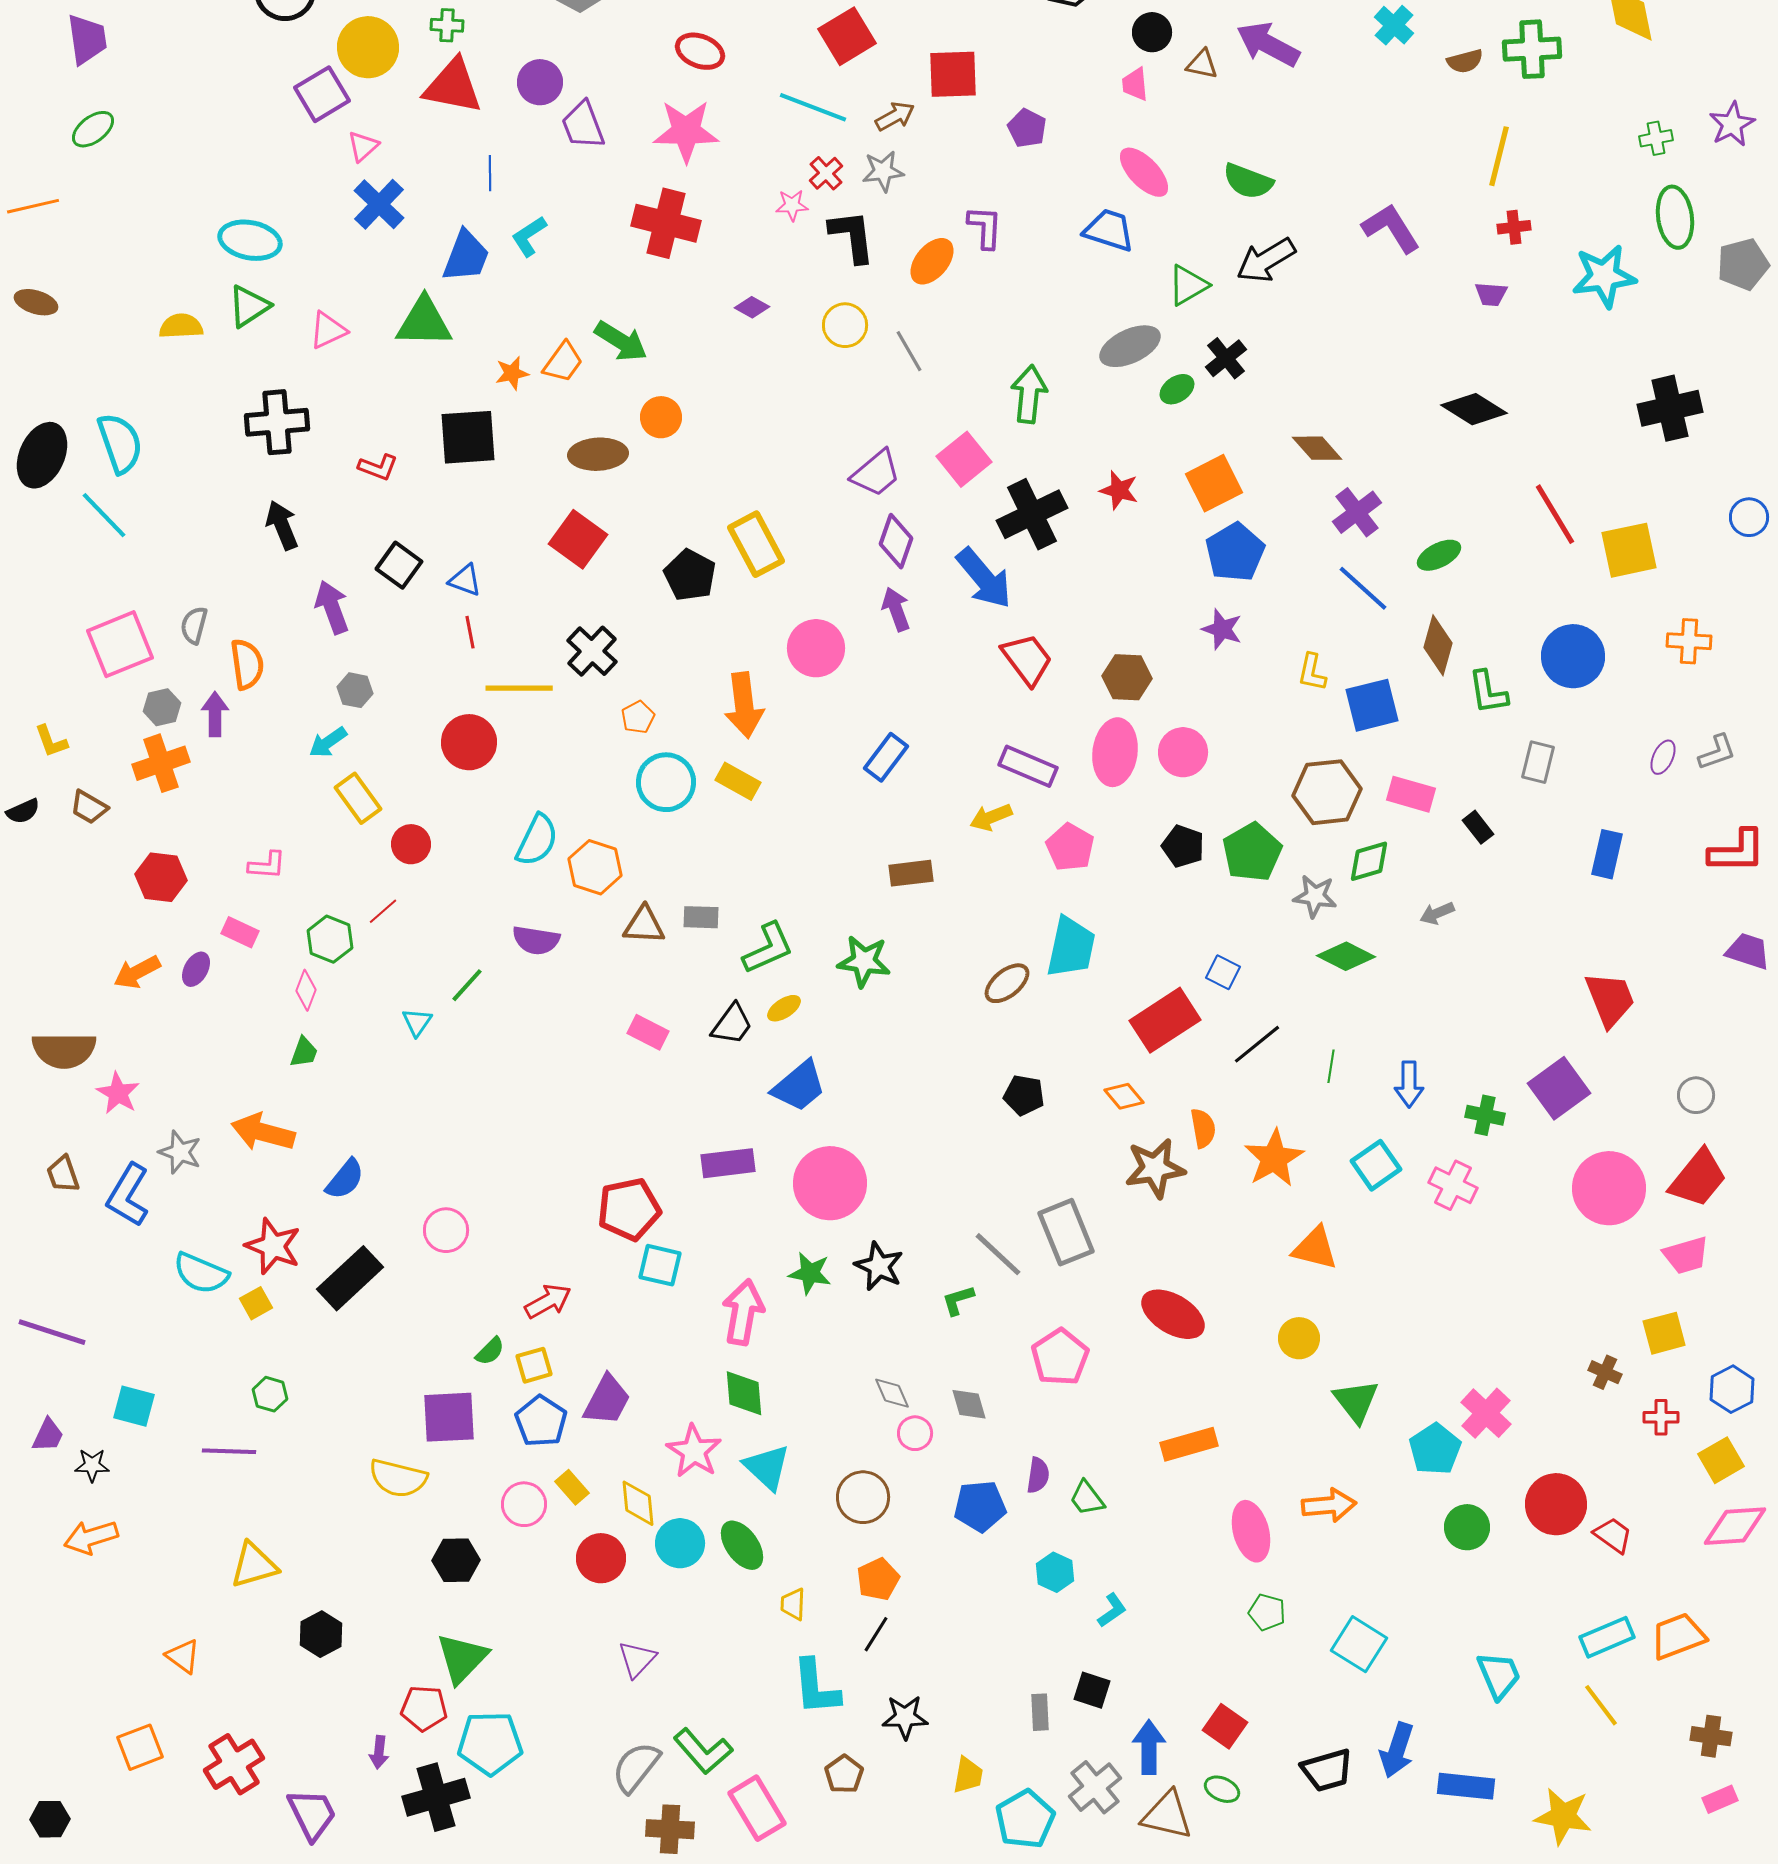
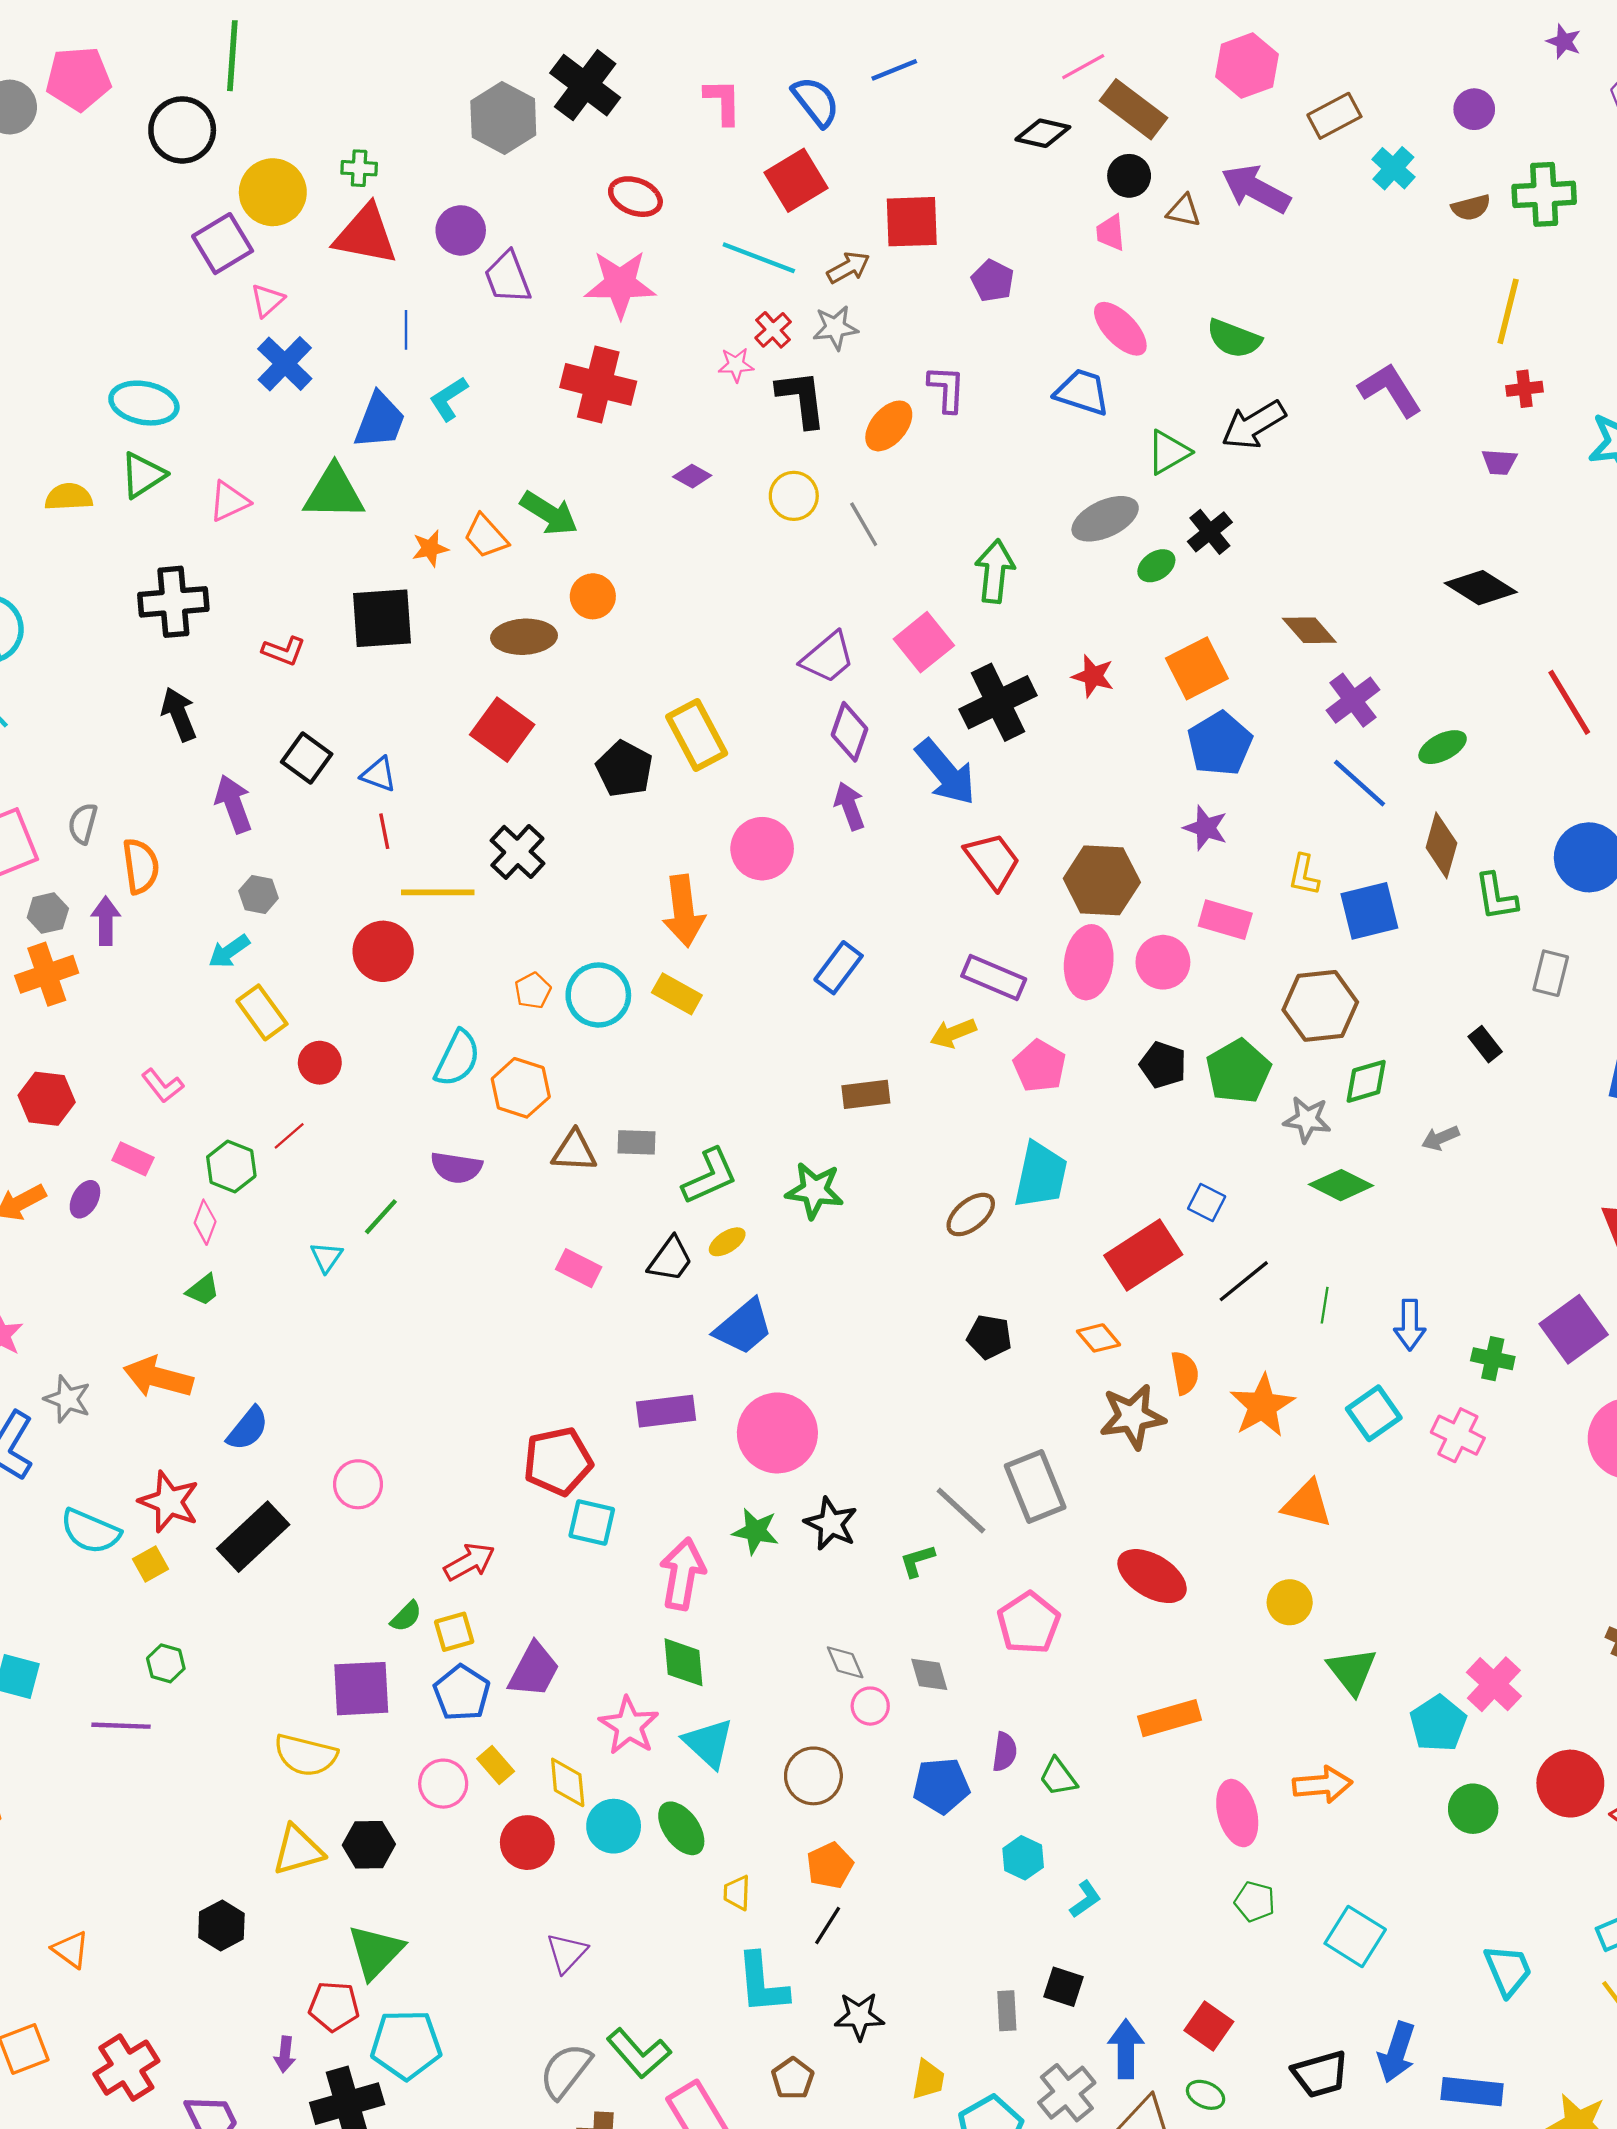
orange trapezoid: (563, 362) -> (486, 536), turned 102
brown hexagon: (1127, 677) -> (1102, 880), size x1.4
orange pentagon: (638, 717) -> (533, 991), moved
pink rectangle: (1411, 794) -> (1225, 920), moved
pink L-shape: (267, 865) -> (162, 1086), turned 48
green trapezoid: (304, 1052) -> (203, 1290), turned 32
yellow triangle: (254, 1565) -> (298, 1850), moved

